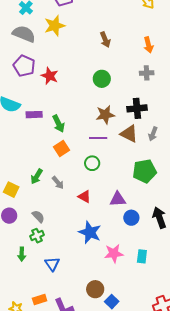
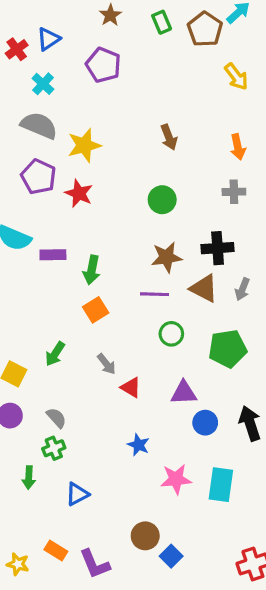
yellow star: (55, 26) -> (84, 145), moved
green arrow: (59, 124) -> (92, 270), turned 36
green circle: (92, 163) -> (171, 334), moved
gray arrow: (58, 183) -> (106, 364), moved
blue star: (90, 232) -> (138, 445), size x0.6
cyan rectangle: (142, 256) -> (221, 485), size x1.5
blue triangle: (52, 264) -> (77, 494), turned 35
orange rectangle: (40, 299) -> (56, 551), turned 48

